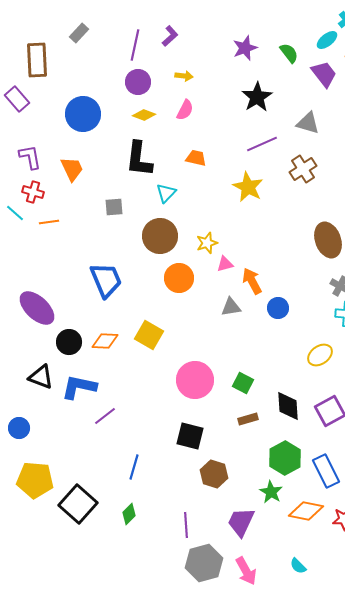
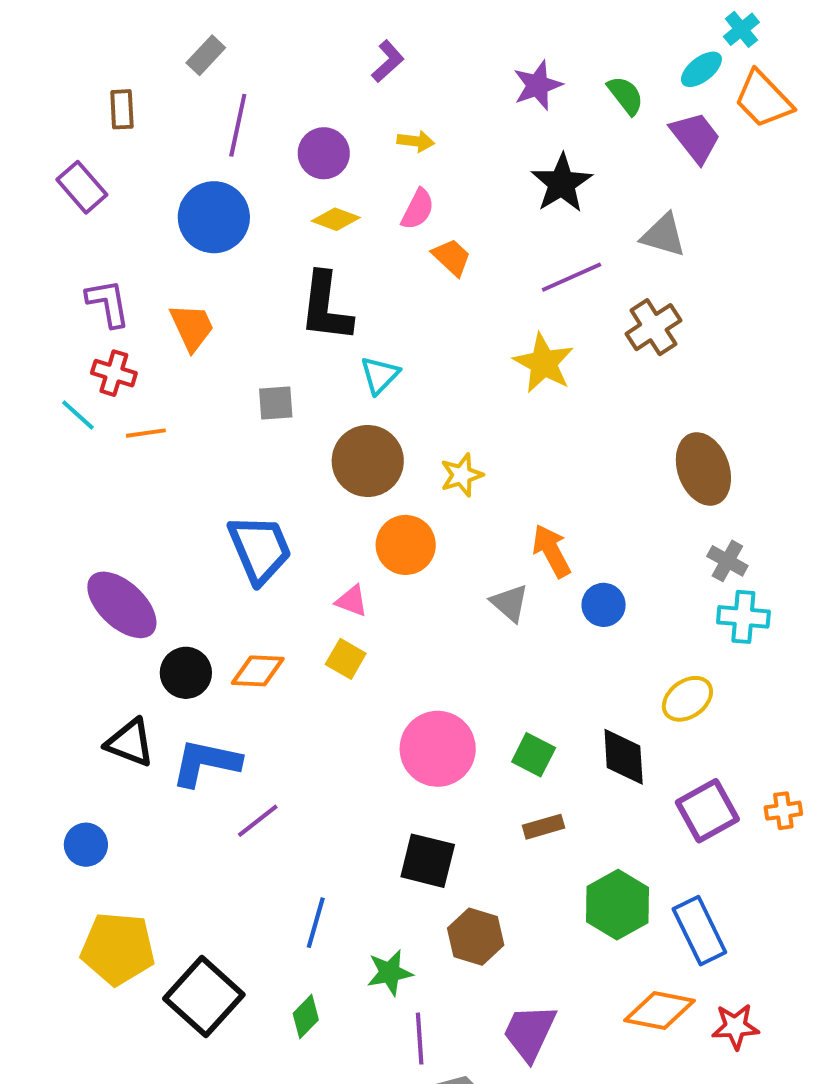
purple line: (135, 45) -> (238, 125), moved
brown rectangle: (37, 60) -> (122, 109), size x0.6
orange trapezoid: (196, 158) -> (452, 257), moved, turned 30
pink triangle: (225, 264) -> (352, 601), moved, turned 36
gray triangle: (231, 307) -> (510, 603), turned 50
yellow square: (149, 335) -> (346, 659), size x0.7
black diamond: (288, 406) -> (624, 757), moved
green star: (271, 492) -> (390, 973), moved, turned 30

